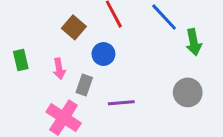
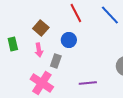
brown square: (74, 27) -> (41, 28), moved
purple line: (121, 103) -> (88, 83), moved

